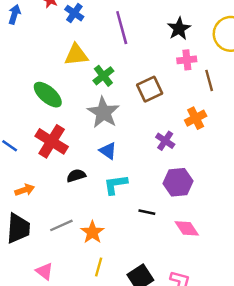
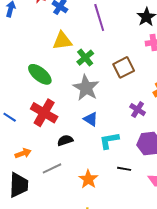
cyan L-shape: (116, 185) -> (109, 141), moved
gray line: (61, 225) -> (52, 168), moved
orange star: (92, 232) -> (88, 179), moved

